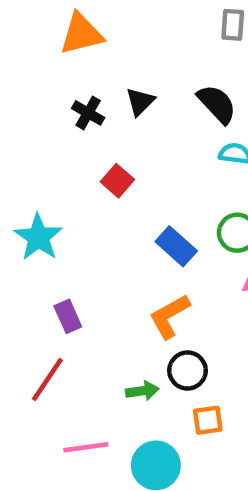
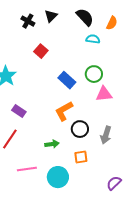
purple rectangle: (68, 316) -> (19, 111), turned -32
black circle: (188, 370) -> (80, 129), moved

